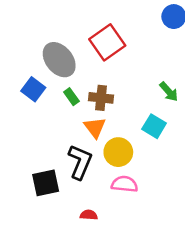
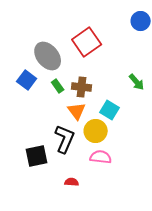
cyan square: (154, 126) -> (110, 110), moved

